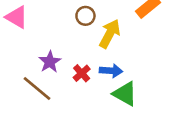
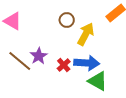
blue arrow: (111, 71) -> (87, 63), size x1.4
brown line: (37, 89) -> (20, 61), moved

